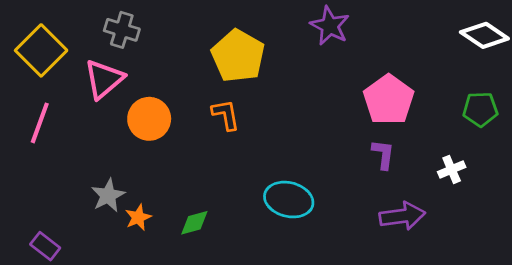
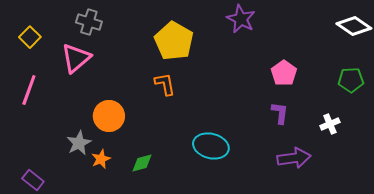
yellow square: (41, 50) -> (30, 37), size x0.6
pink pentagon: (389, 100) -> (284, 73), size x0.7
orange circle: (149, 119) -> (109, 116), moved

